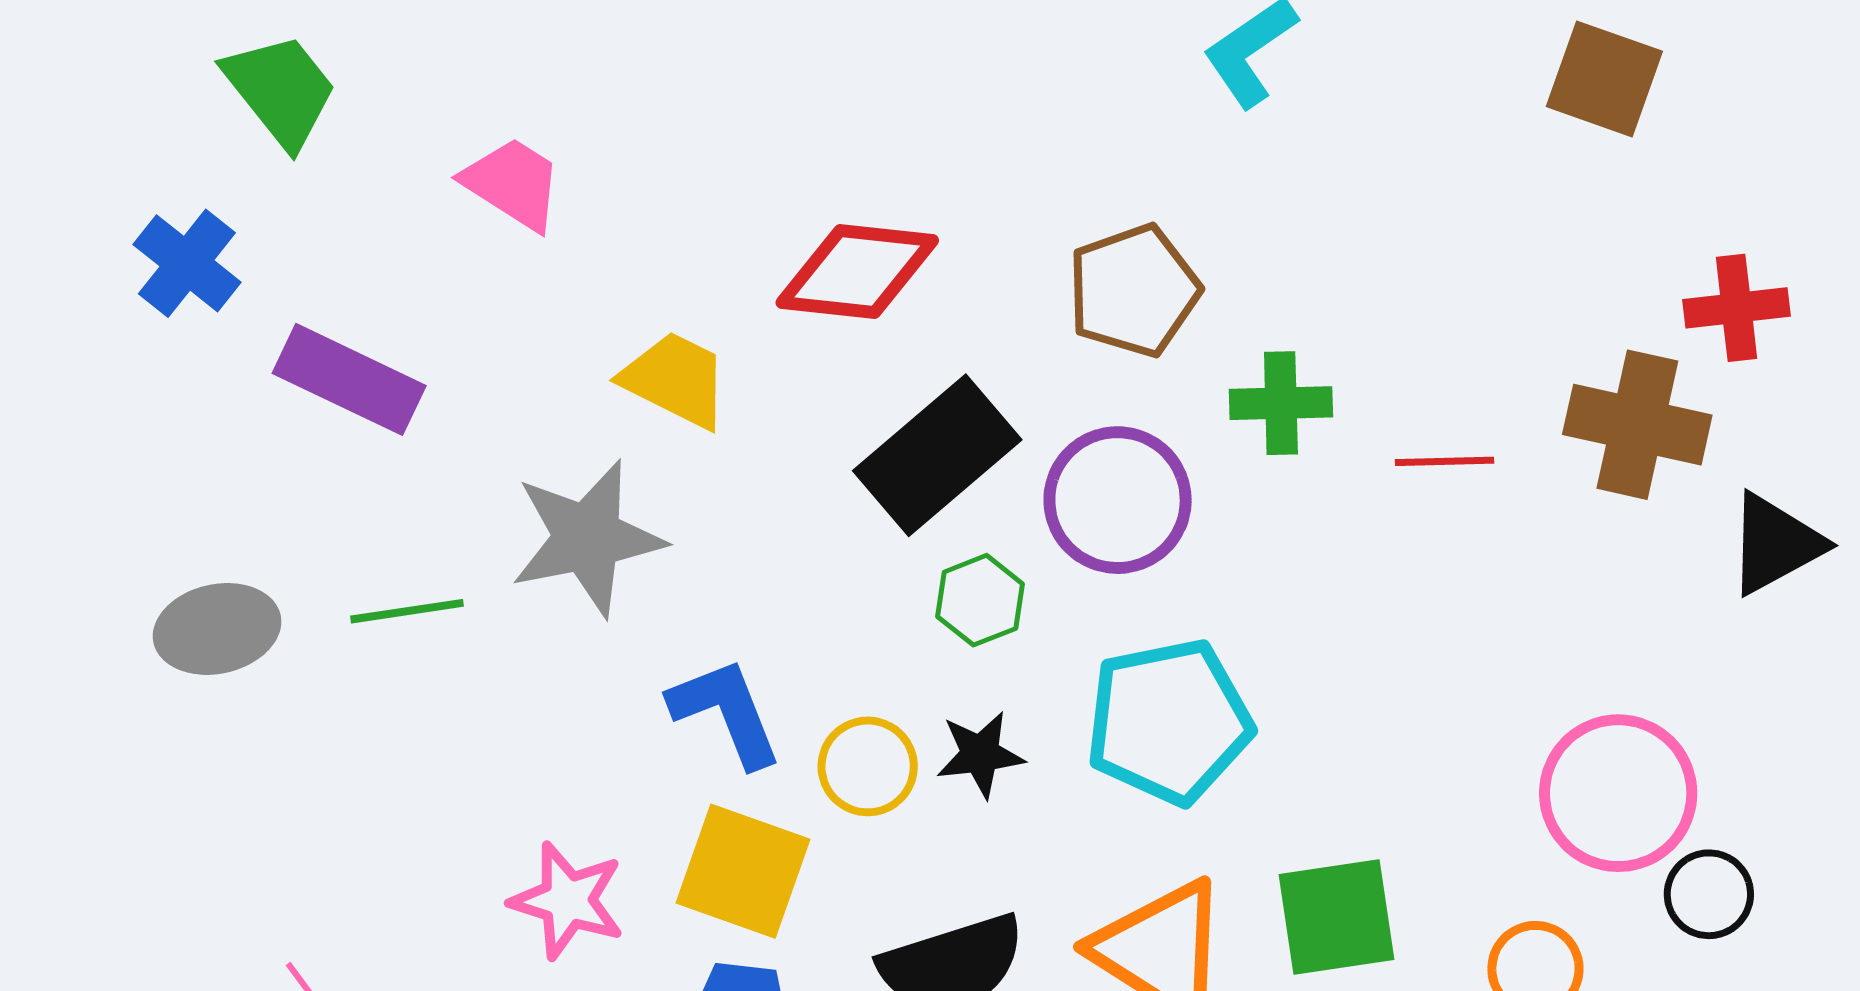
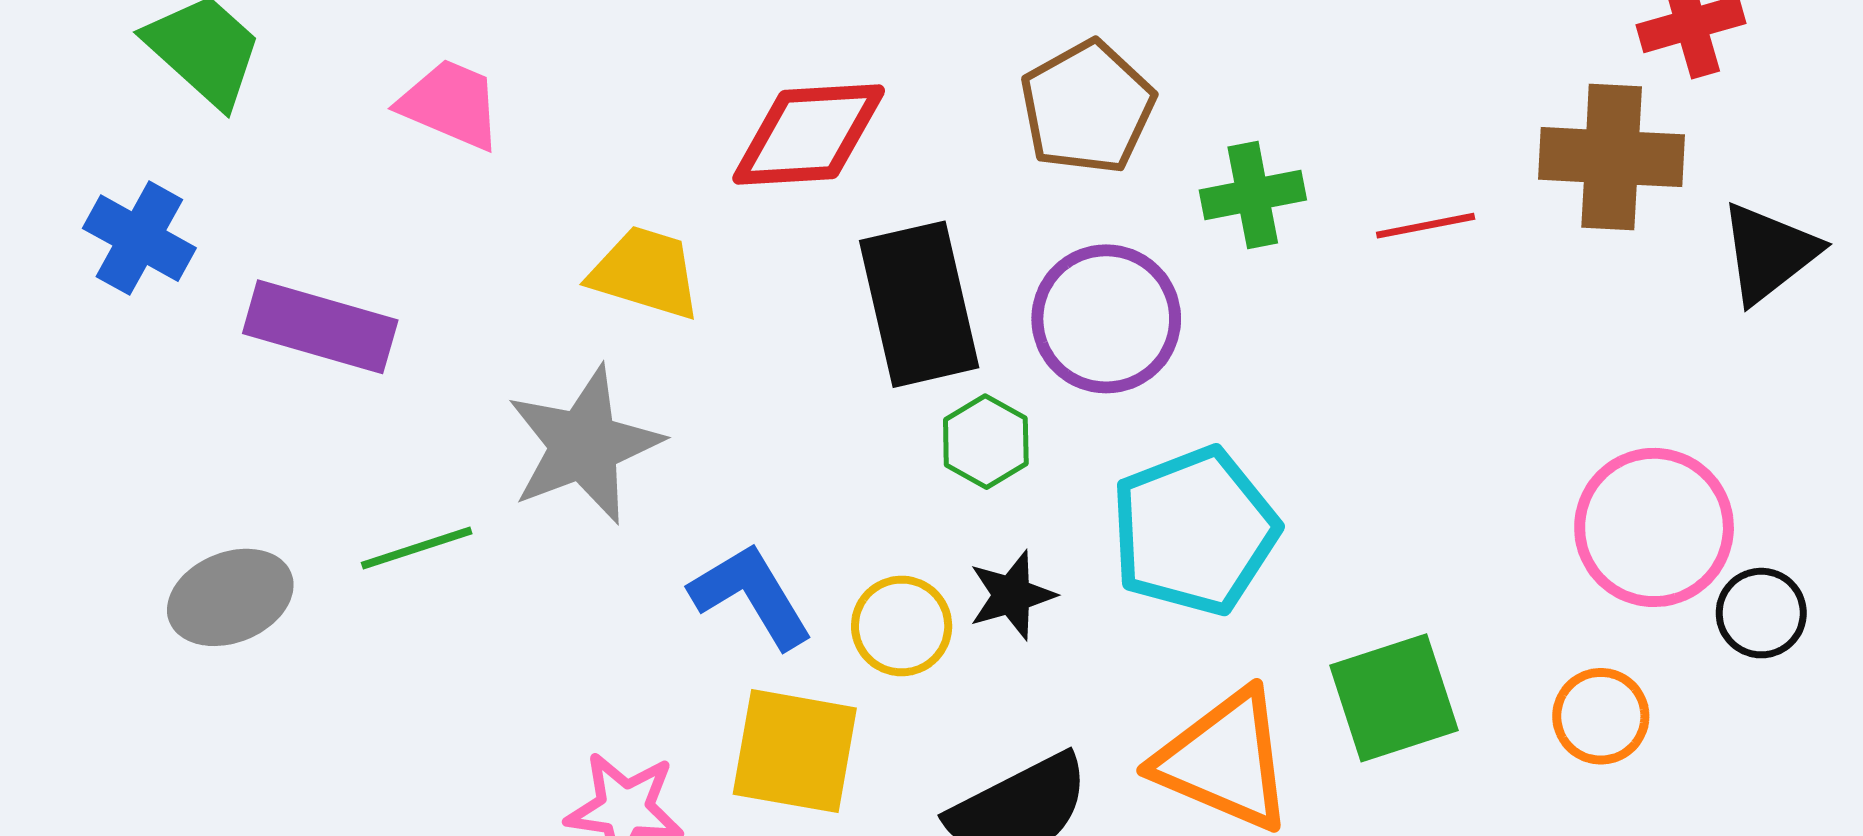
black rectangle: (937, 455) -> (919, 304), turned -53

